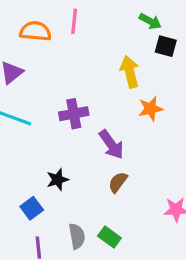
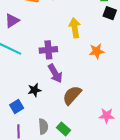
yellow arrow: (130, 72) -> (75, 28), moved
purple arrow: (111, 144) -> (55, 73), moved
brown semicircle: (118, 182) -> (72, 95), size x1.5

